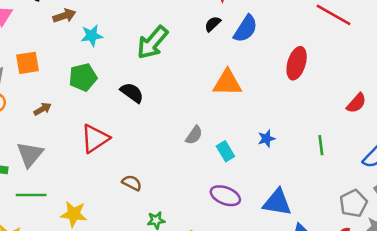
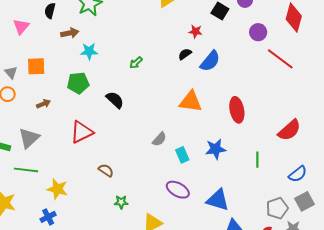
green arrow: (152, 42) -> (136, 63), size x0.5
red ellipse: (297, 63) -> (237, 110), moved, turned -35
red semicircle: (356, 103) -> (289, 130), size x1.4
blue star: (266, 139) -> (216, 149), size x1.5

